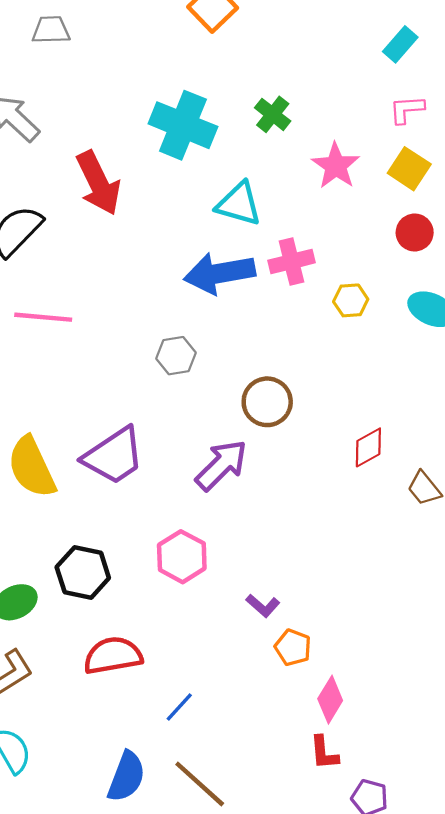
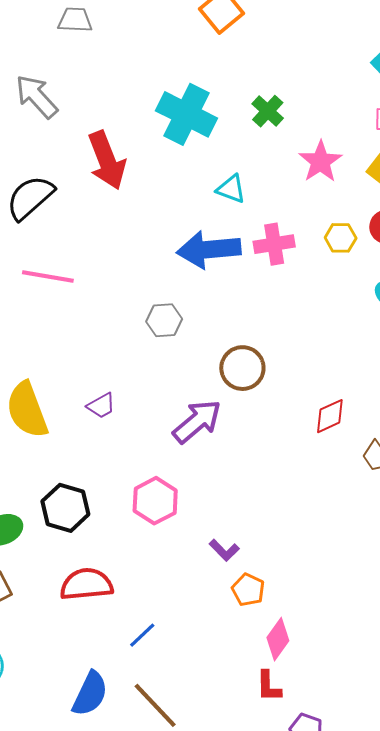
cyan triangle: (239, 204) -> (231, 189), size x0.7
yellow hexagon: (351, 300) -> (341, 238), moved
purple trapezoid: (114, 456) -> (101, 406), size x0.5

